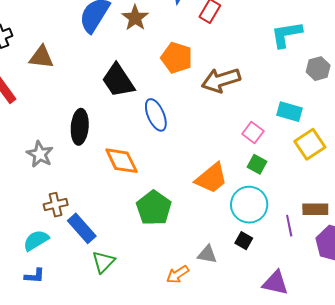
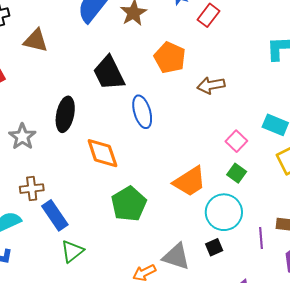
brown arrow: (221, 80) -> (211, 85), size x0.7
black square: (244, 241) -> (214, 247), turned 30
gray triangle: (207, 254) -> (176, 257), size x1.4

